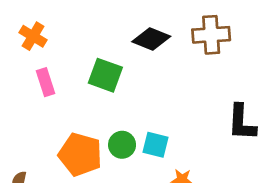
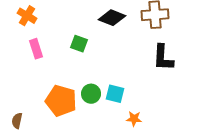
green square: (105, 75) -> (79, 44), size x0.7
black L-shape: (242, 122) -> (163, 58), moved

